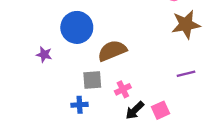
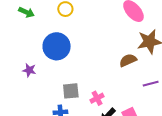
brown semicircle: (112, 51) -> (128, 60), moved, size x0.7

